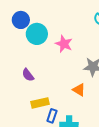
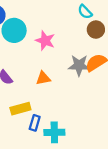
orange triangle: (79, 90) -> (43, 78), moved, turned -40

